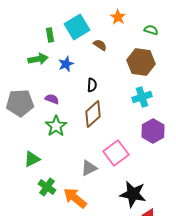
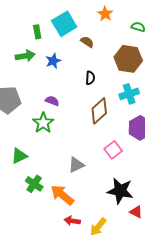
black semicircle: (92, 85) -> (90, 78), moved
purple semicircle: (52, 99) -> (52, 101), moved
brown diamond: (93, 114) -> (99, 111), moved
pink square: (116, 153) -> (113, 150), moved, size x0.7

